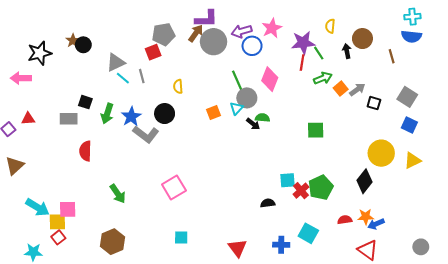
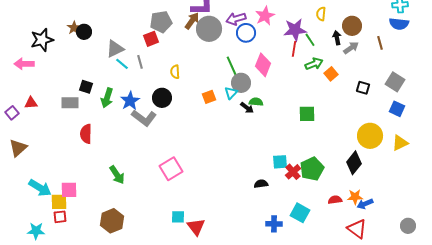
gray arrow: (357, 90) -> (351, 48), moved
red square: (58, 237) -> (60, 217), turned 32
red triangle: (237, 248) -> (196, 227), moved

